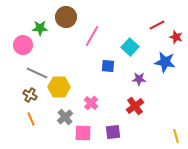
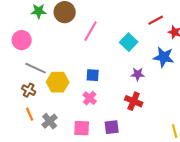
green star: (40, 28) -> (39, 11), moved
blue square: (108, 66) -> (93, 75), moved
red cross: (135, 106) -> (134, 101), turned -30
gray cross: (65, 117) -> (50, 121), moved

